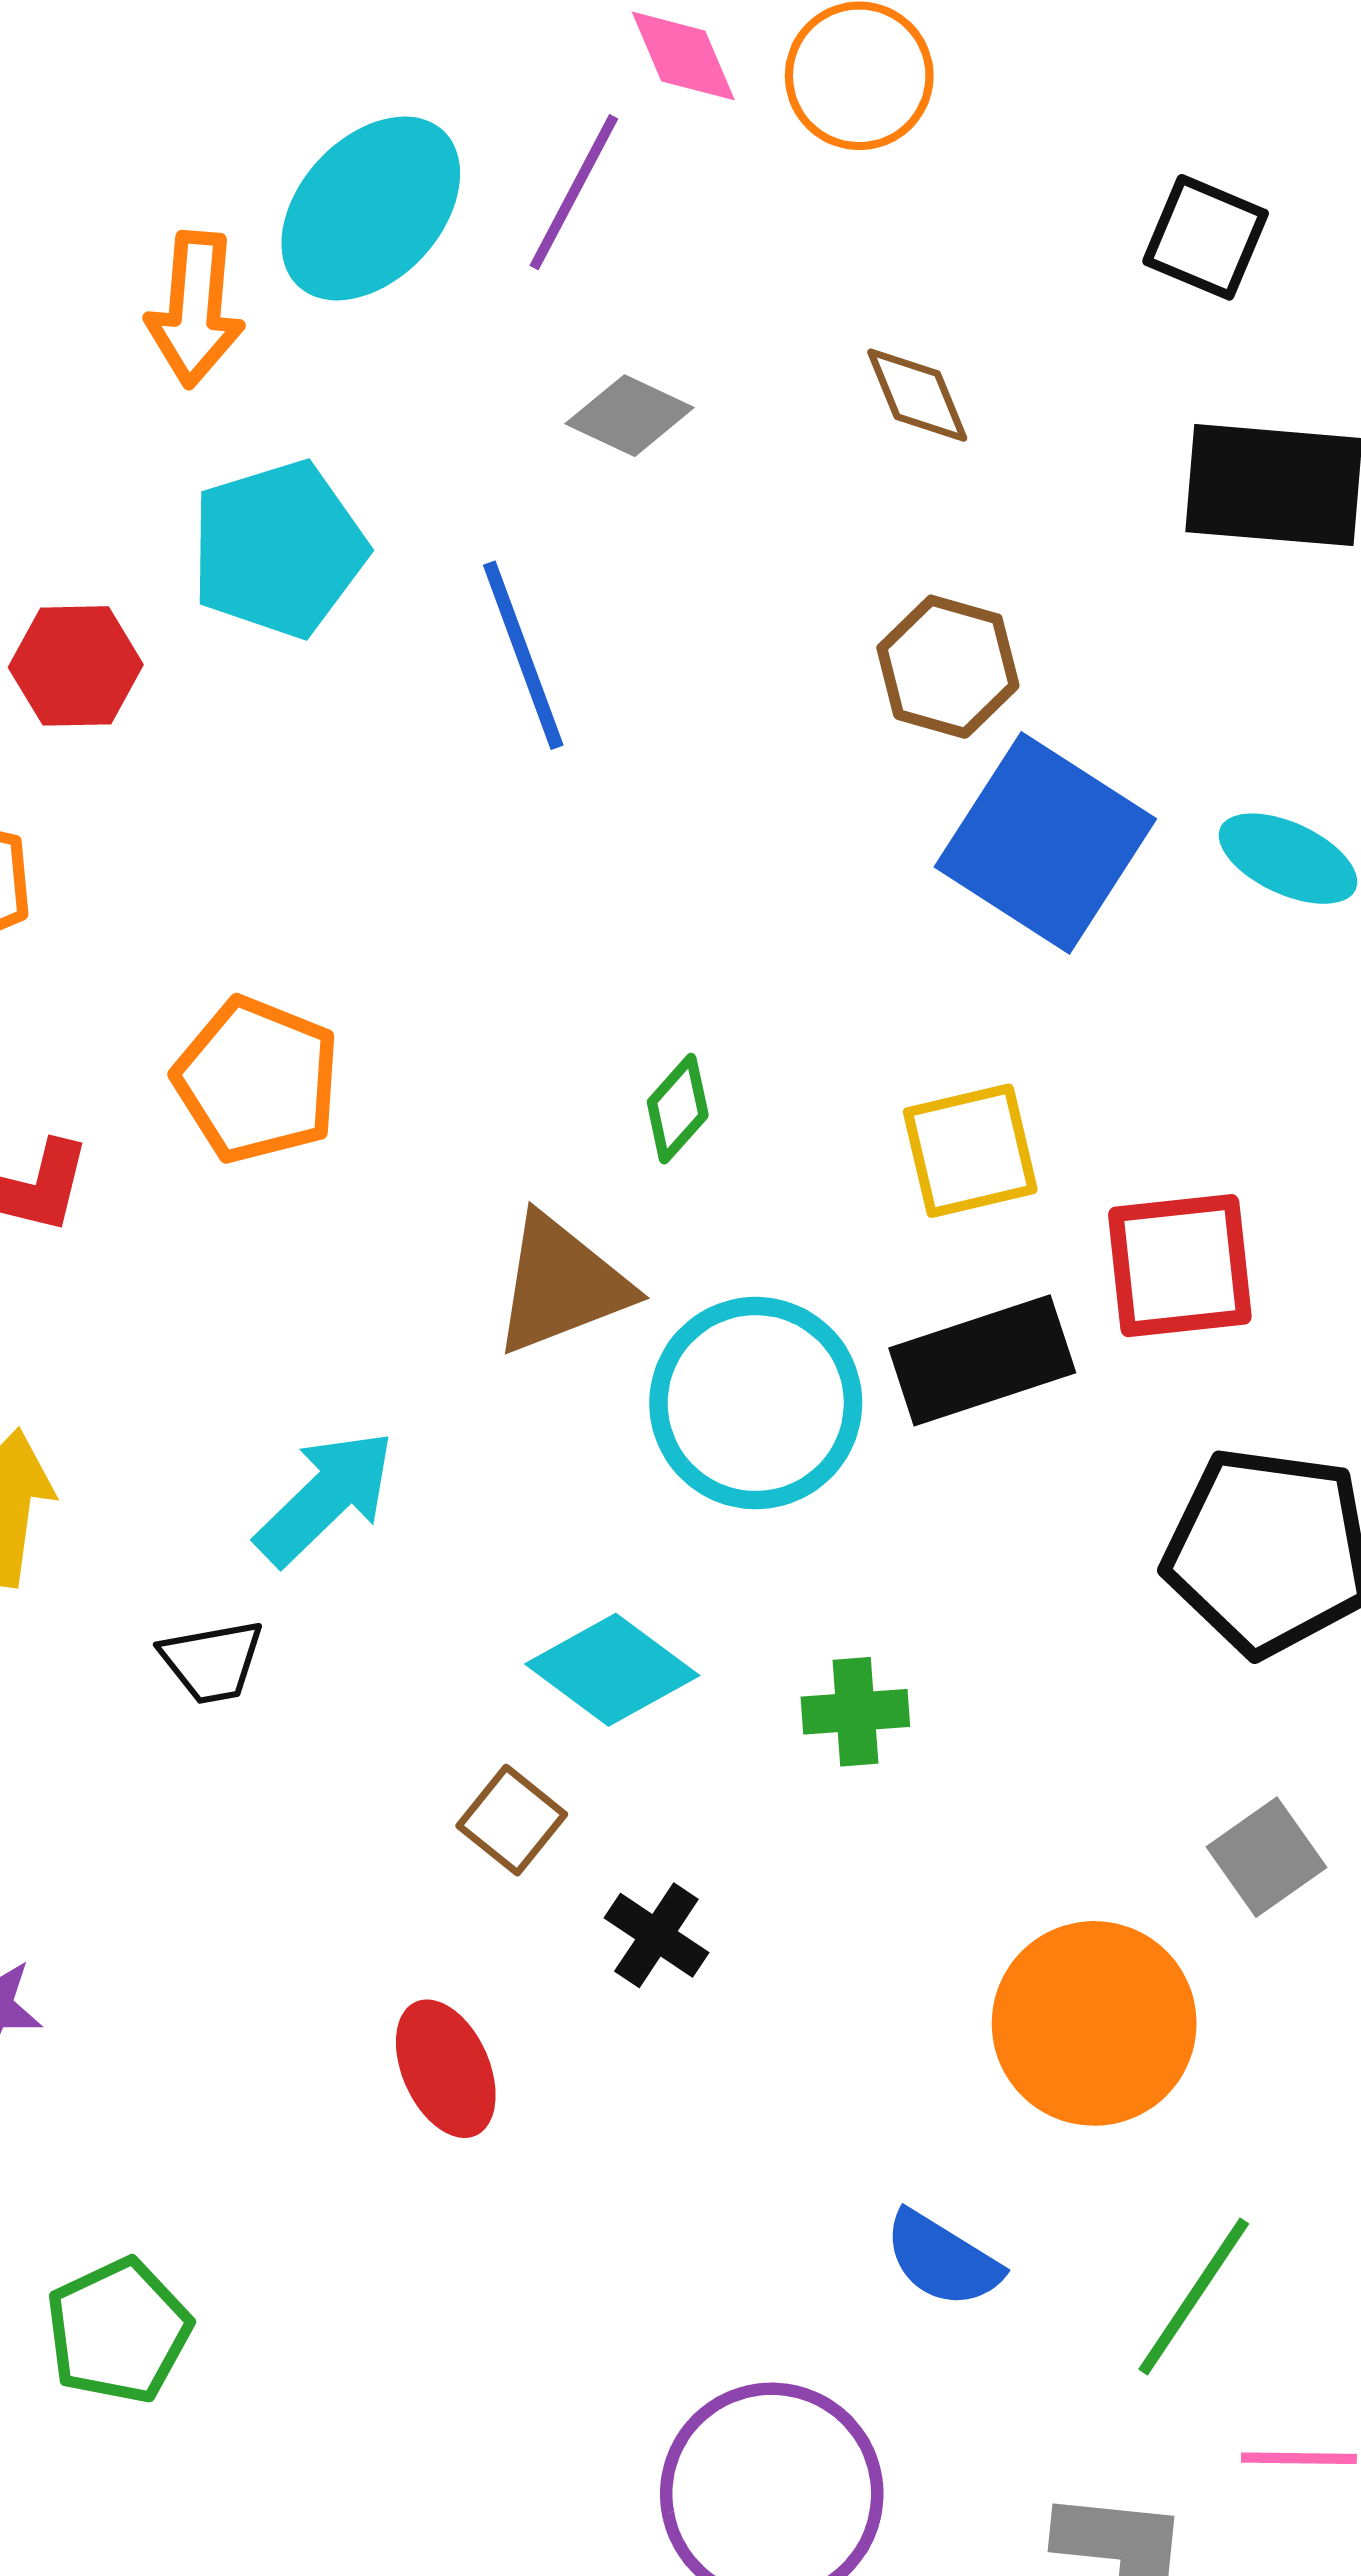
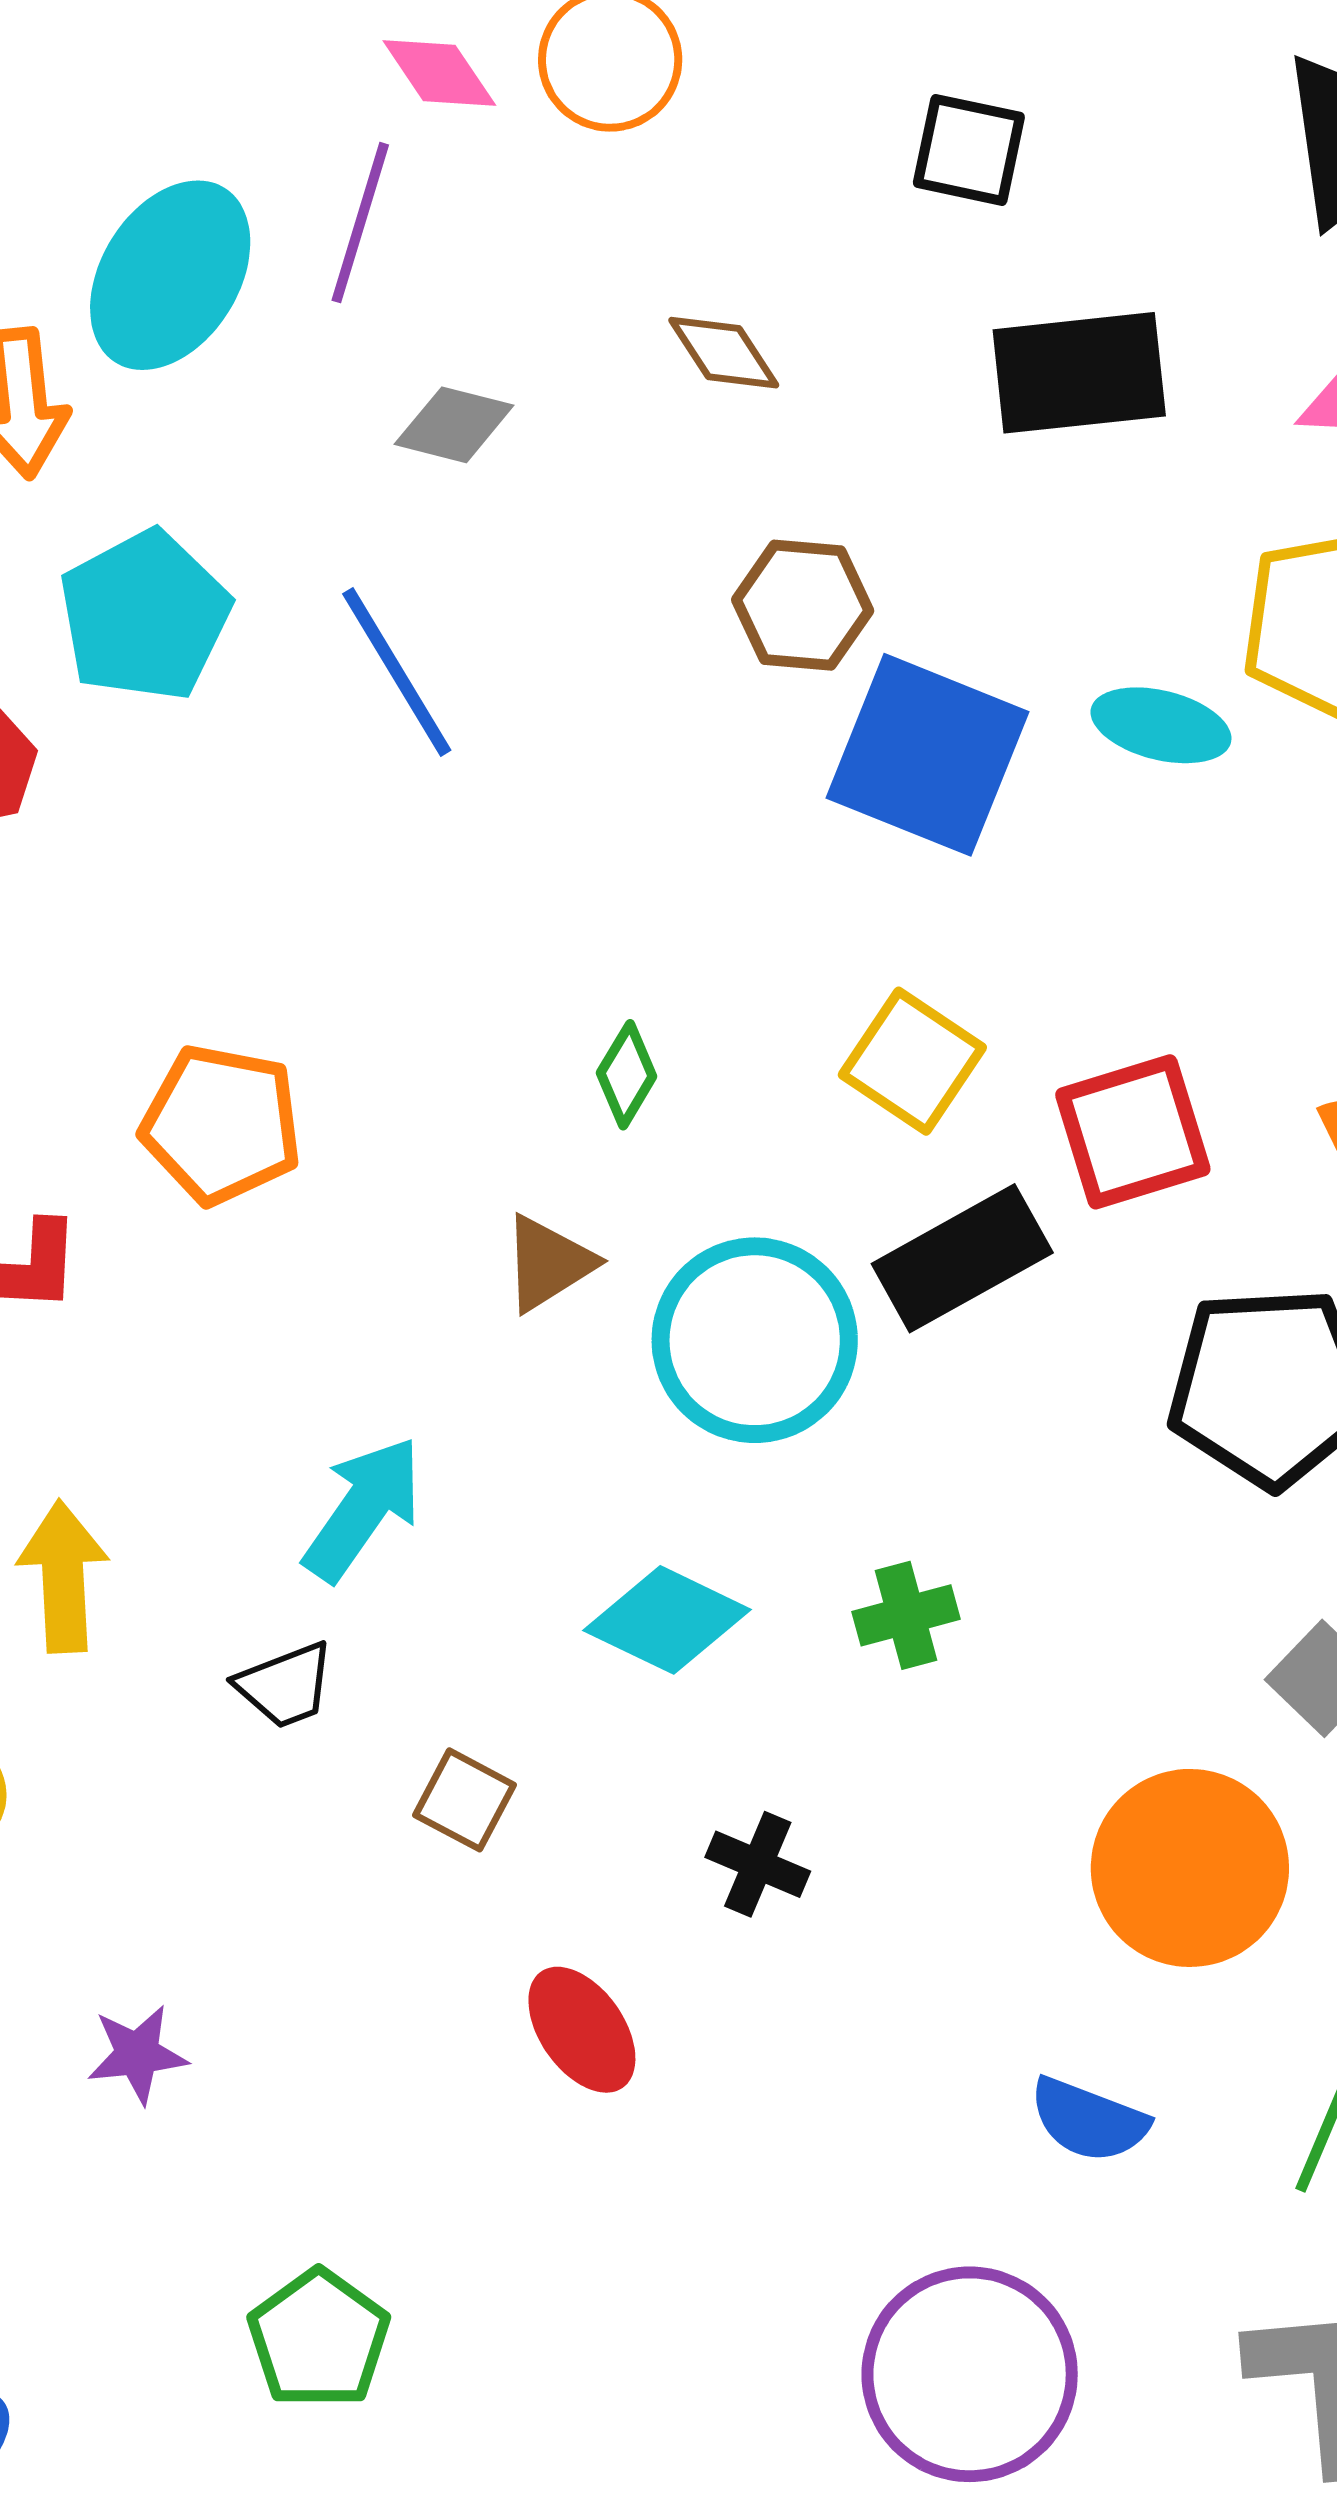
yellow square: (970, 1151) -> (912, 1061), turned -32
brown triangle: (561, 1285) -> (548, 1263), size x0.7
brown square: (512, 1820) -> (464, 1800), moved

